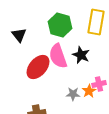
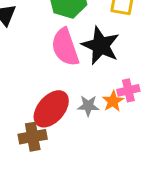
black star: (81, 55) -> (101, 46), size x1.4
red ellipse: (38, 67) -> (51, 109), moved

